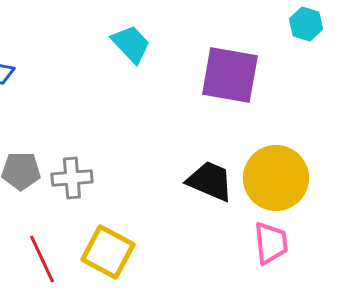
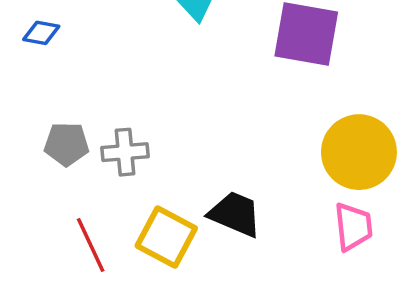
black trapezoid: (210, 181) -> (235, 214), moved

